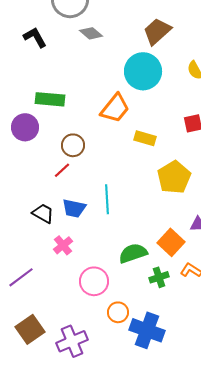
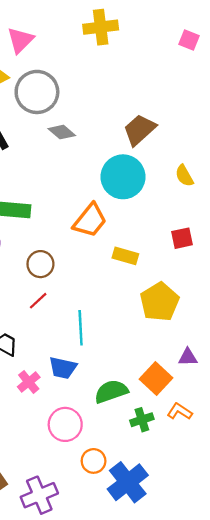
red line: (62, 170) -> (38, 301), moved
blue trapezoid: (74, 208) -> (63, 368), moved
blue cross: (147, 330) -> (128, 482), turned 32

